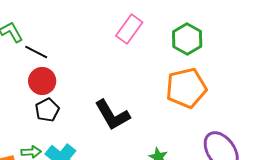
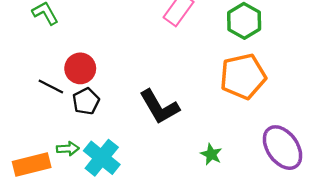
black line: (36, 52) -> (51, 86), moved

